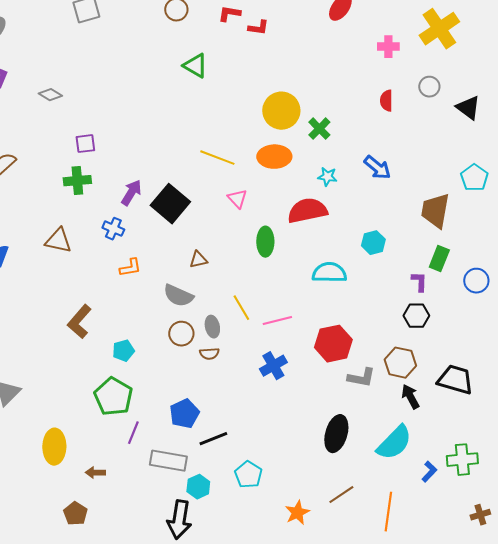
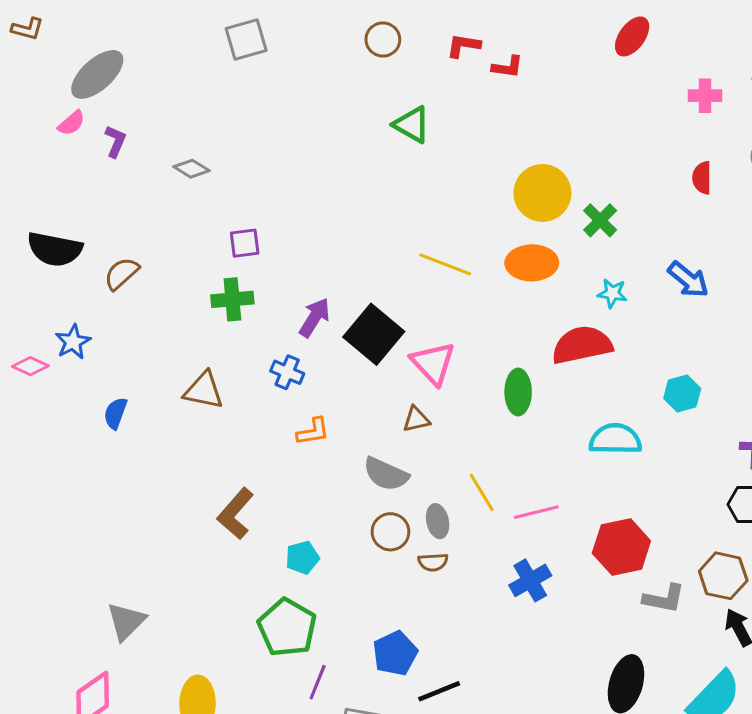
pink triangle: (237, 199) -> (433, 363), moved, size x1.5

